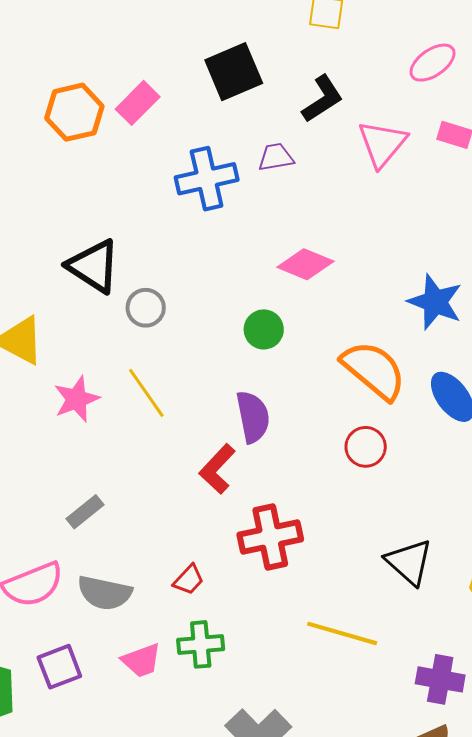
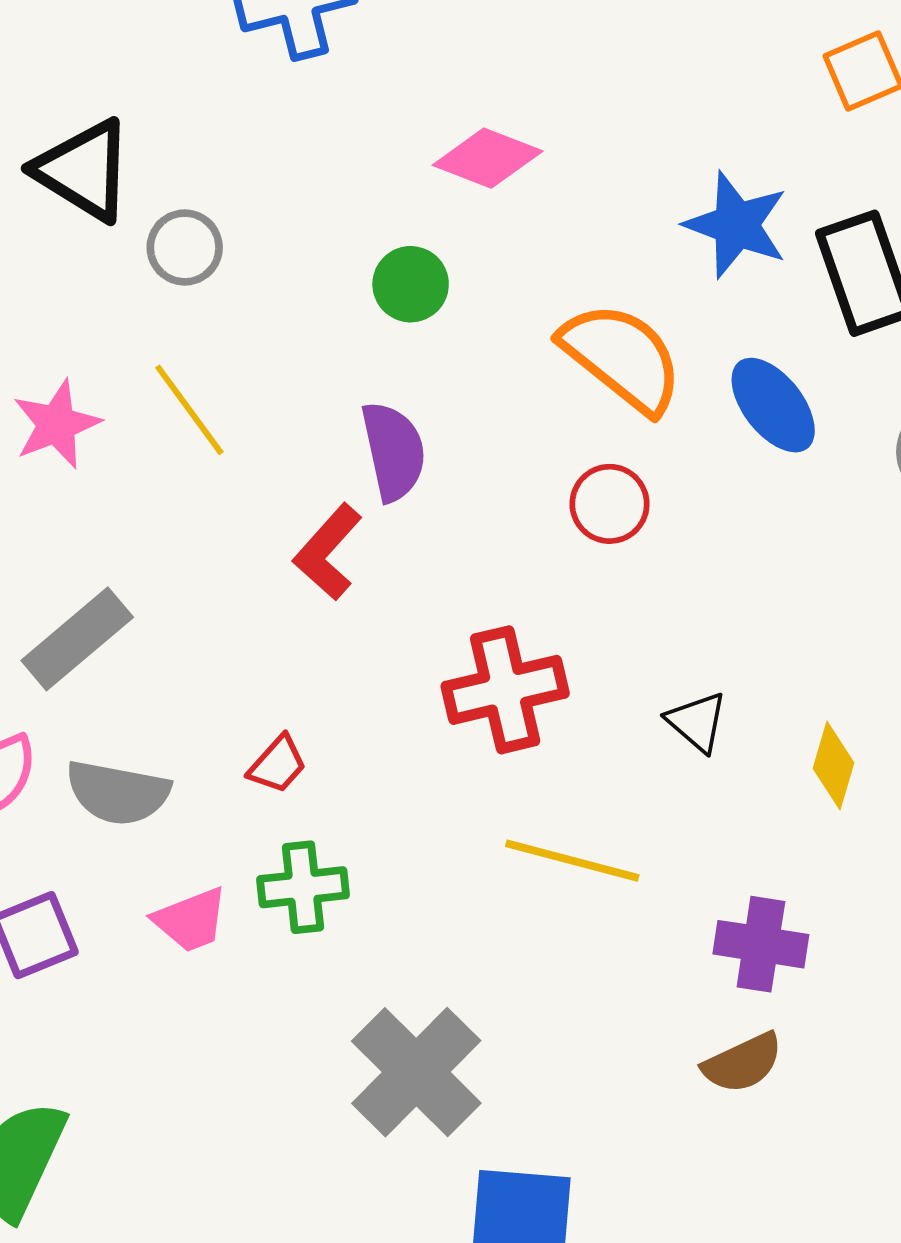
gray rectangle: (85, 512) -> (77, 639), size x1.5
red cross: (270, 537) -> (505, 690), moved
black triangle: (409, 562) -> (697, 722), size x0.7

